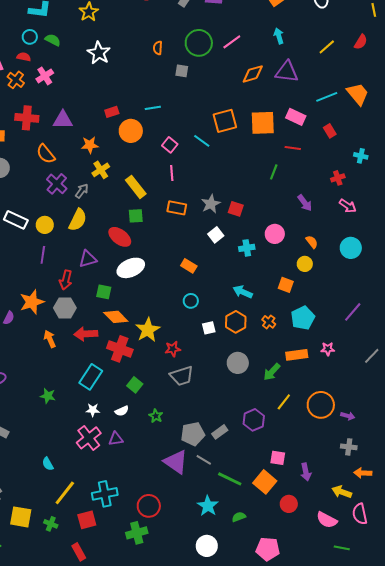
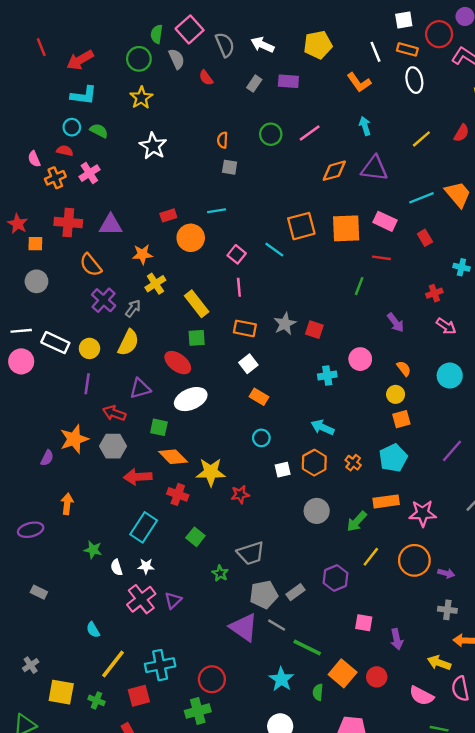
green circle: (199, 43) -> (271, 134), size x0.7
gray square: (182, 71) -> (230, 167), moved
orange cross: (16, 80) -> (55, 178), turned 30
white square: (216, 235) -> (248, 364), moved
red arrow: (66, 280) -> (114, 413), turned 96
orange square: (286, 285) -> (401, 419), moved, turned -35
yellow star: (148, 330) -> (211, 472), turned 30
orange arrow: (50, 339) -> (67, 504), moved, turned 30
red cross: (120, 349) -> (178, 494), size x0.7
pink star: (328, 349) -> (423, 513), moved, size x1.6
gray trapezoid: (182, 376) -> (251, 553), moved
white semicircle: (122, 411) -> (117, 567), moved, turned 96
purple triangle: (116, 439) -> (173, 600), turned -35
orange square: (265, 482) -> (343, 673), moved
green semicircle: (239, 517) -> (318, 692), turned -64

